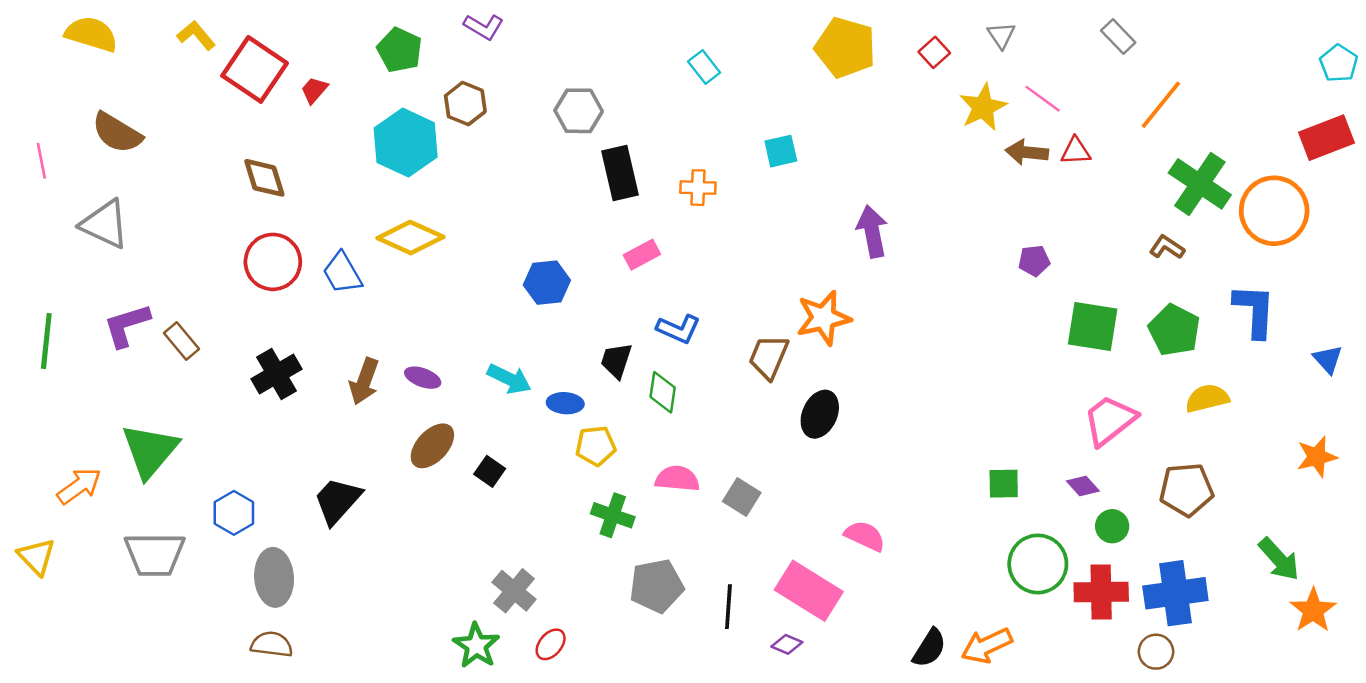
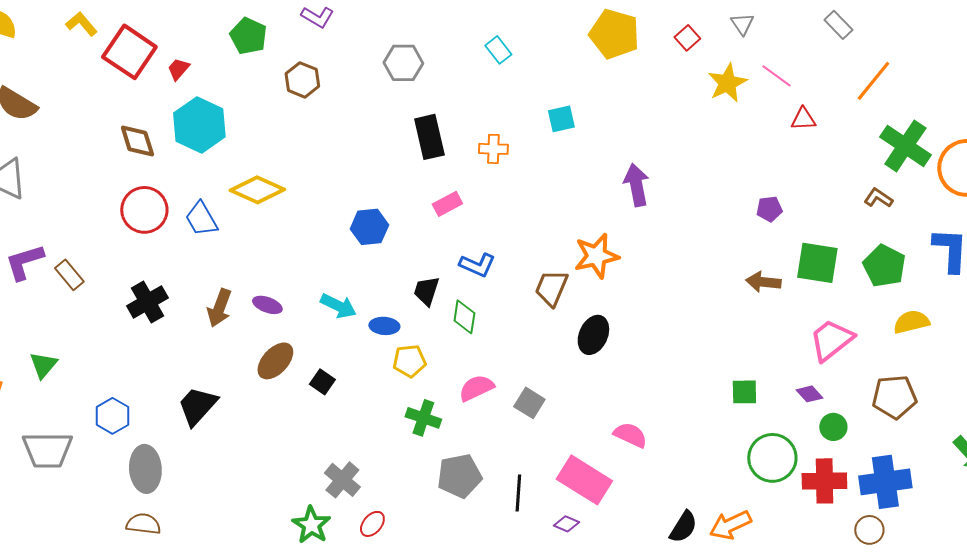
gray hexagon: (579, 111) -> (403, 63), moved
cyan hexagon: (406, 143) -> (199, 125), moved
brown arrow: (1027, 152) -> (763, 282), moved
green triangle: (150, 451) -> (43, 365), size x0.6
pink semicircle: (677, 479) -> (476, 388), turned -30

